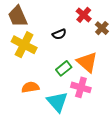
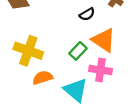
black semicircle: (59, 34) -> (87, 14), moved
yellow cross: (24, 45) -> (28, 51), moved

